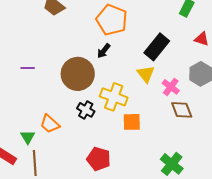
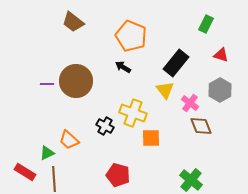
black arrow: (104, 51) -> (123, 67), turned 84
brown circle: (78, 74) -> (76, 81), moved
green triangle: (28, 137) -> (47, 153), turned 35

